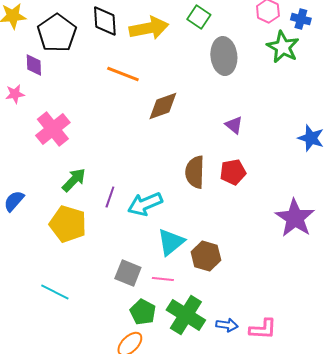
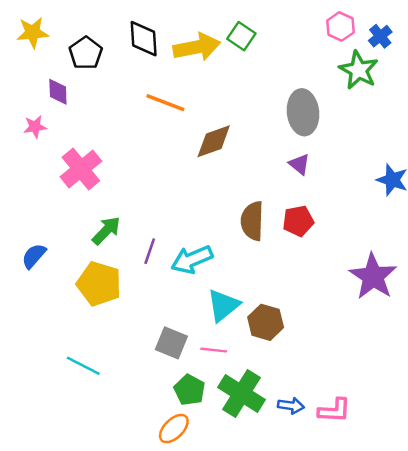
green square: (199, 17) -> (241, 36), moved
blue cross: (301, 19) -> (380, 36), turned 36
black pentagon: (57, 33) -> (86, 53), size x0.7
gray ellipse: (224, 56) -> (303, 112), moved

